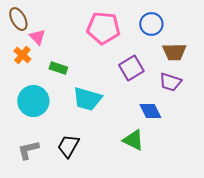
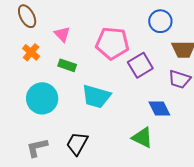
pink pentagon: (103, 28) -> (112, 43), moved
pink triangle: (37, 37) -> (62, 34), moved

